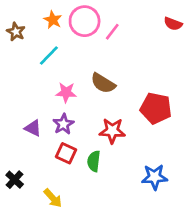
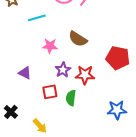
cyan line: (49, 55) -> (37, 18), turned 30
purple star: (63, 124) -> (63, 70), moved
red square: (66, 153) -> (50, 92), turned -35

